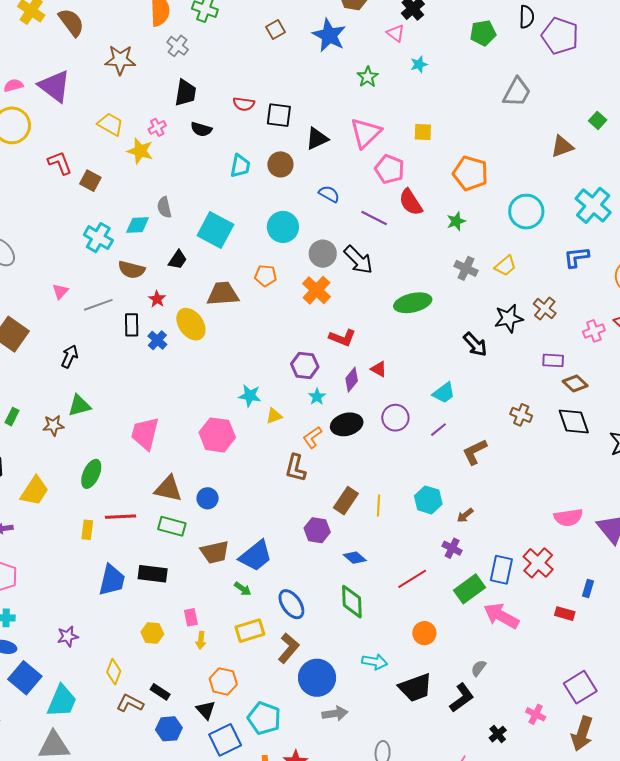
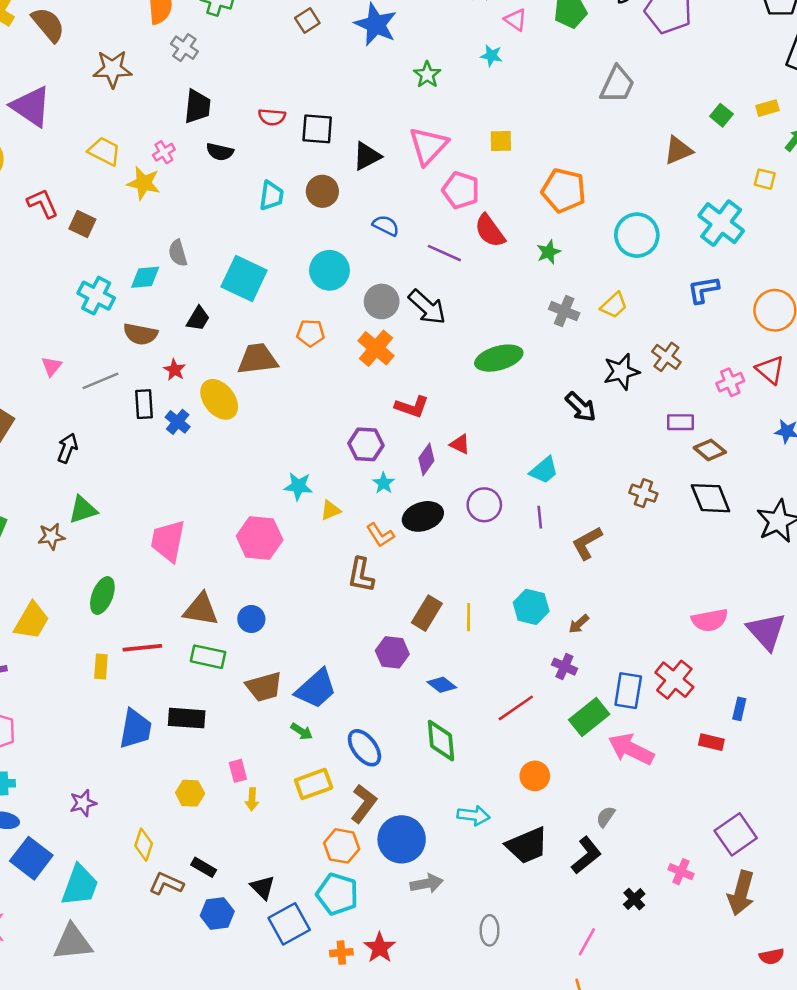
pink triangle: (396, 33) -> (516, 20), moved
cyan star: (419, 64) -> (491, 56), turned 30
purple line: (439, 430) -> (540, 517), turned -54
orange L-shape: (312, 437) -> (380, 535), turned -85
orange hexagon: (223, 681) -> (342, 846), moved

